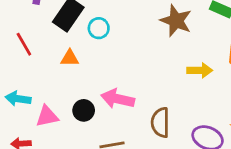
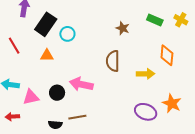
brown star: (176, 21) -> (123, 28), size x0.6
yellow arrow: (200, 70) -> (146, 74), moved
brown semicircle: (160, 122) -> (113, 61), moved

